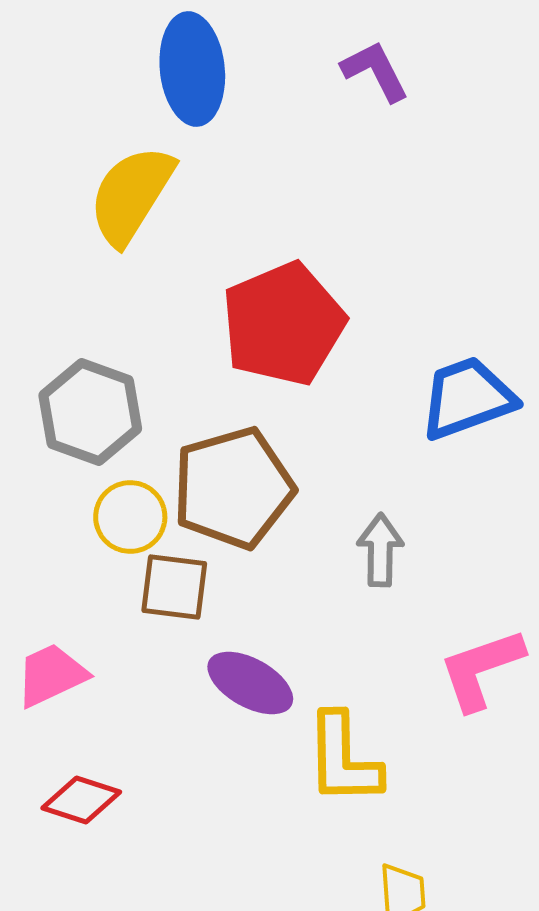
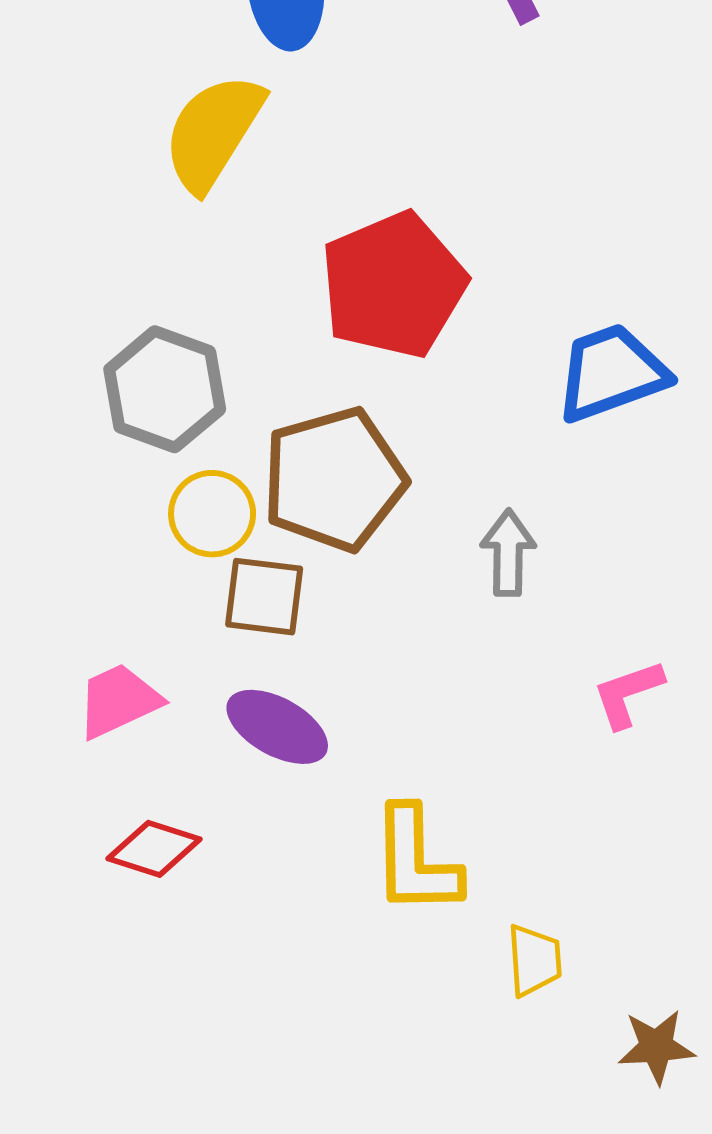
pink L-shape: (481, 669) -> (628, 694), size x0.7
purple ellipse: (250, 683) -> (277, 727), moved
yellow L-shape: (343, 759) -> (416, 861), moved

